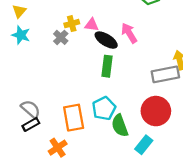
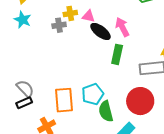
gray cross: (61, 37) -> (59, 25), turned 32
green rectangle: (107, 66) -> (117, 54), moved

